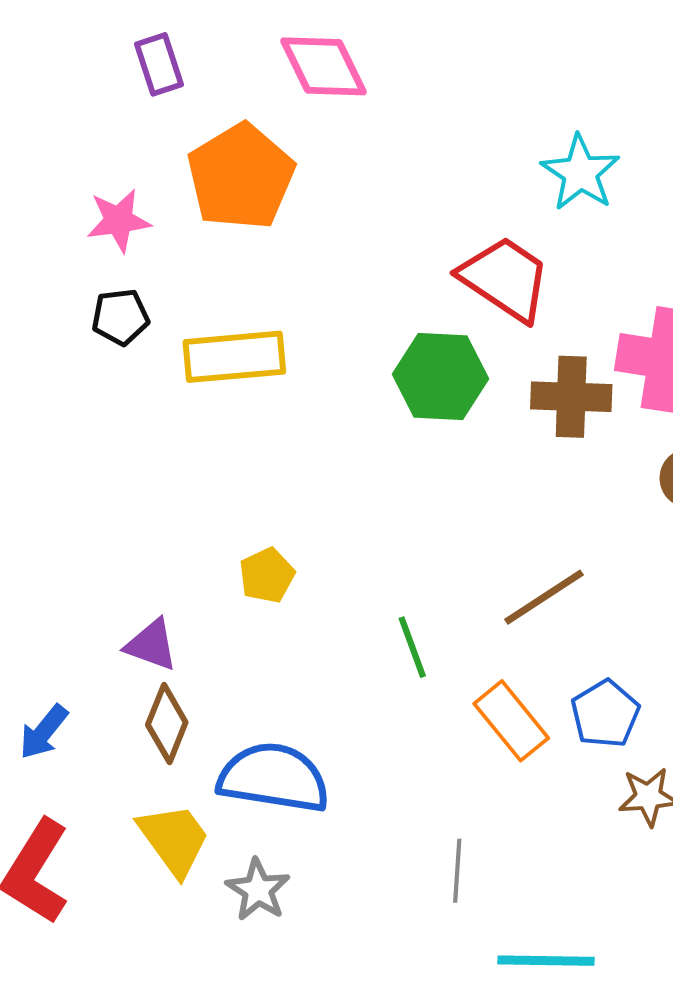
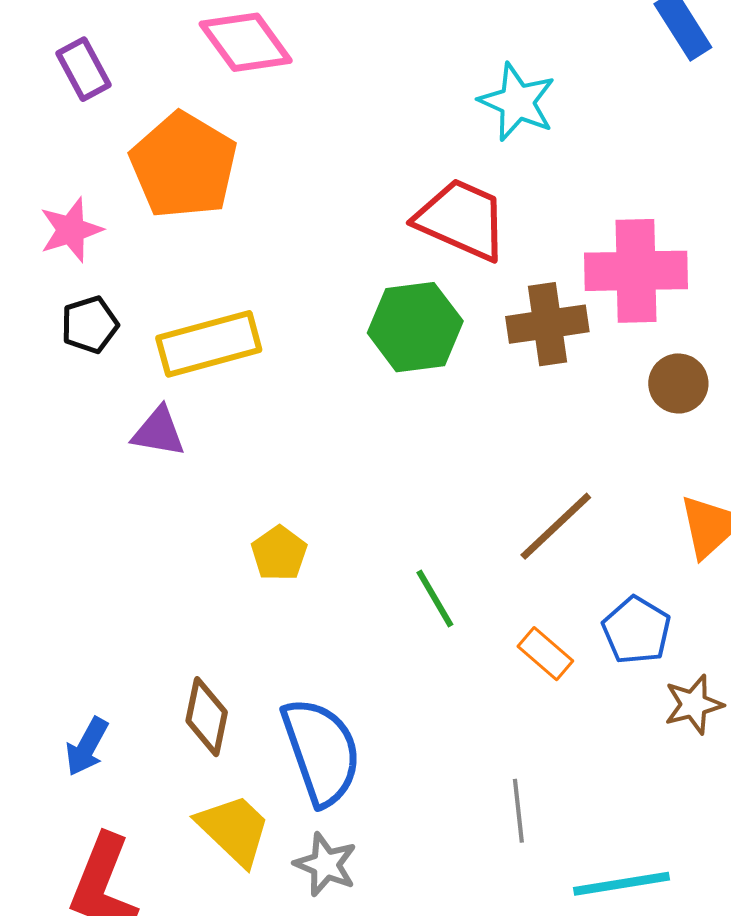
purple triangle: (151, 645) -> (159, 432), moved
orange rectangle: (511, 721) -> (545, 654), size x0.7
blue semicircle: (274, 778) -> (321, 751), turned 72

